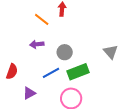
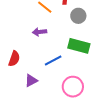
gray circle: (65, 52) -> (78, 16), moved
green rectangle: (78, 72) -> (79, 46), moved, turned 35

